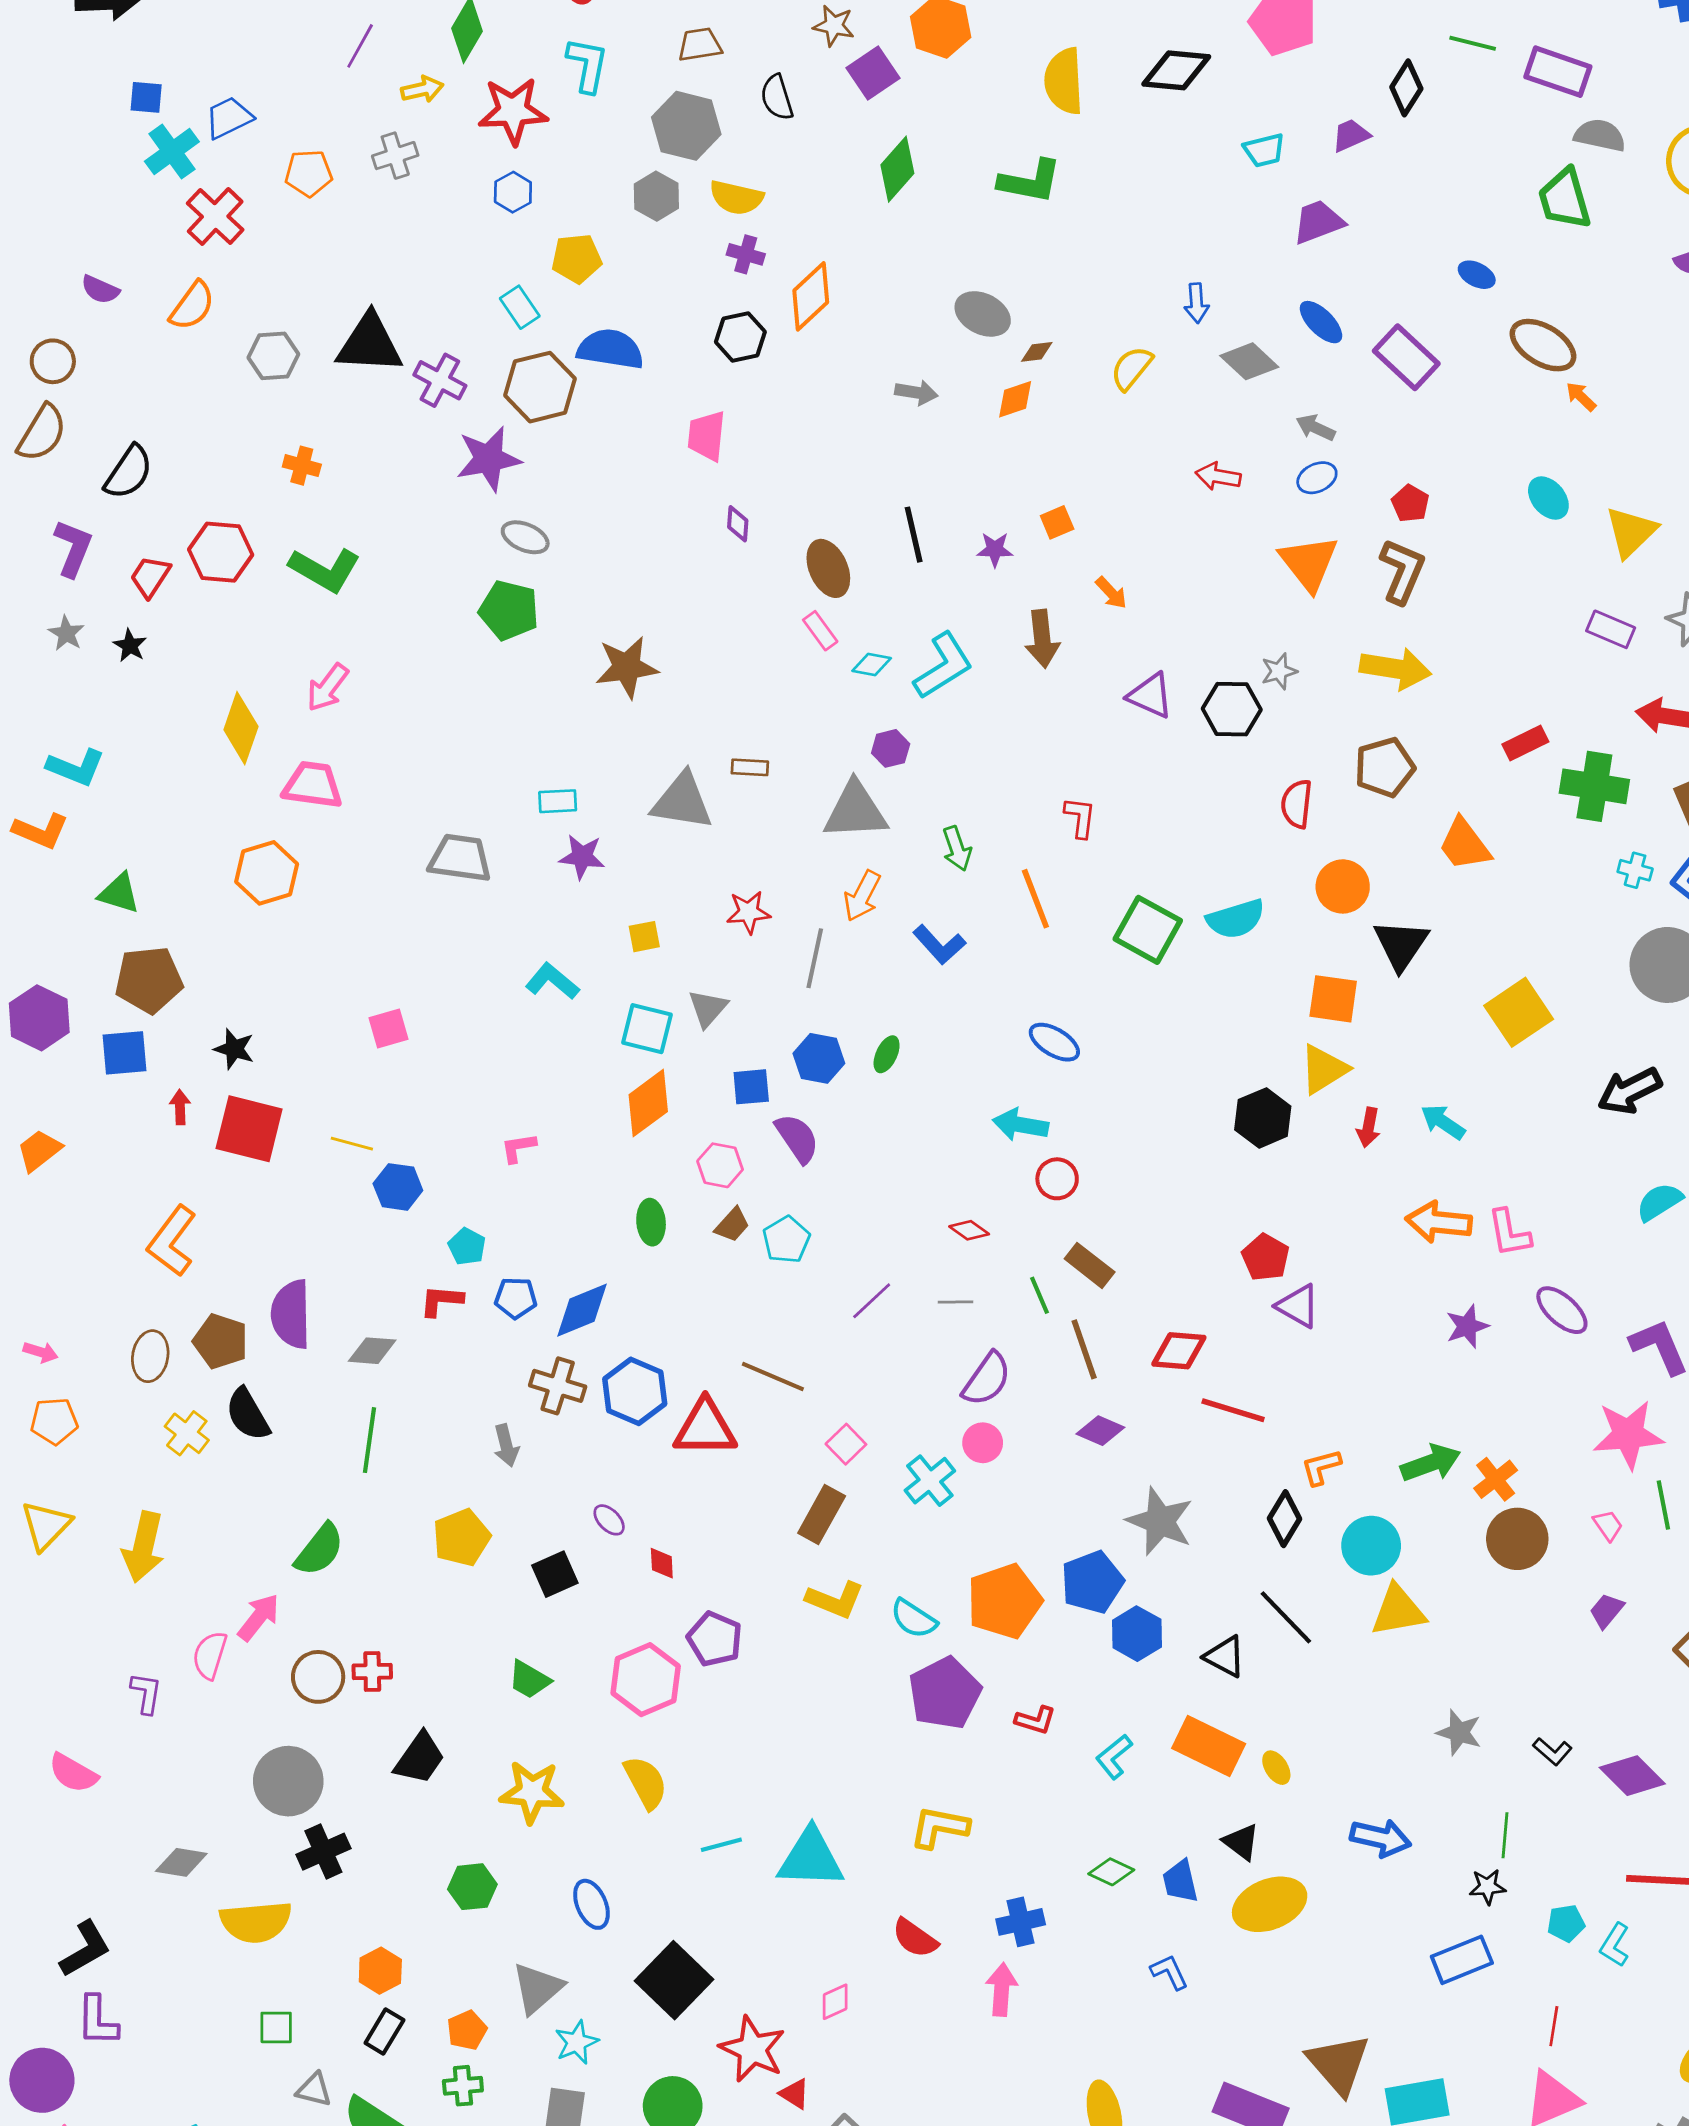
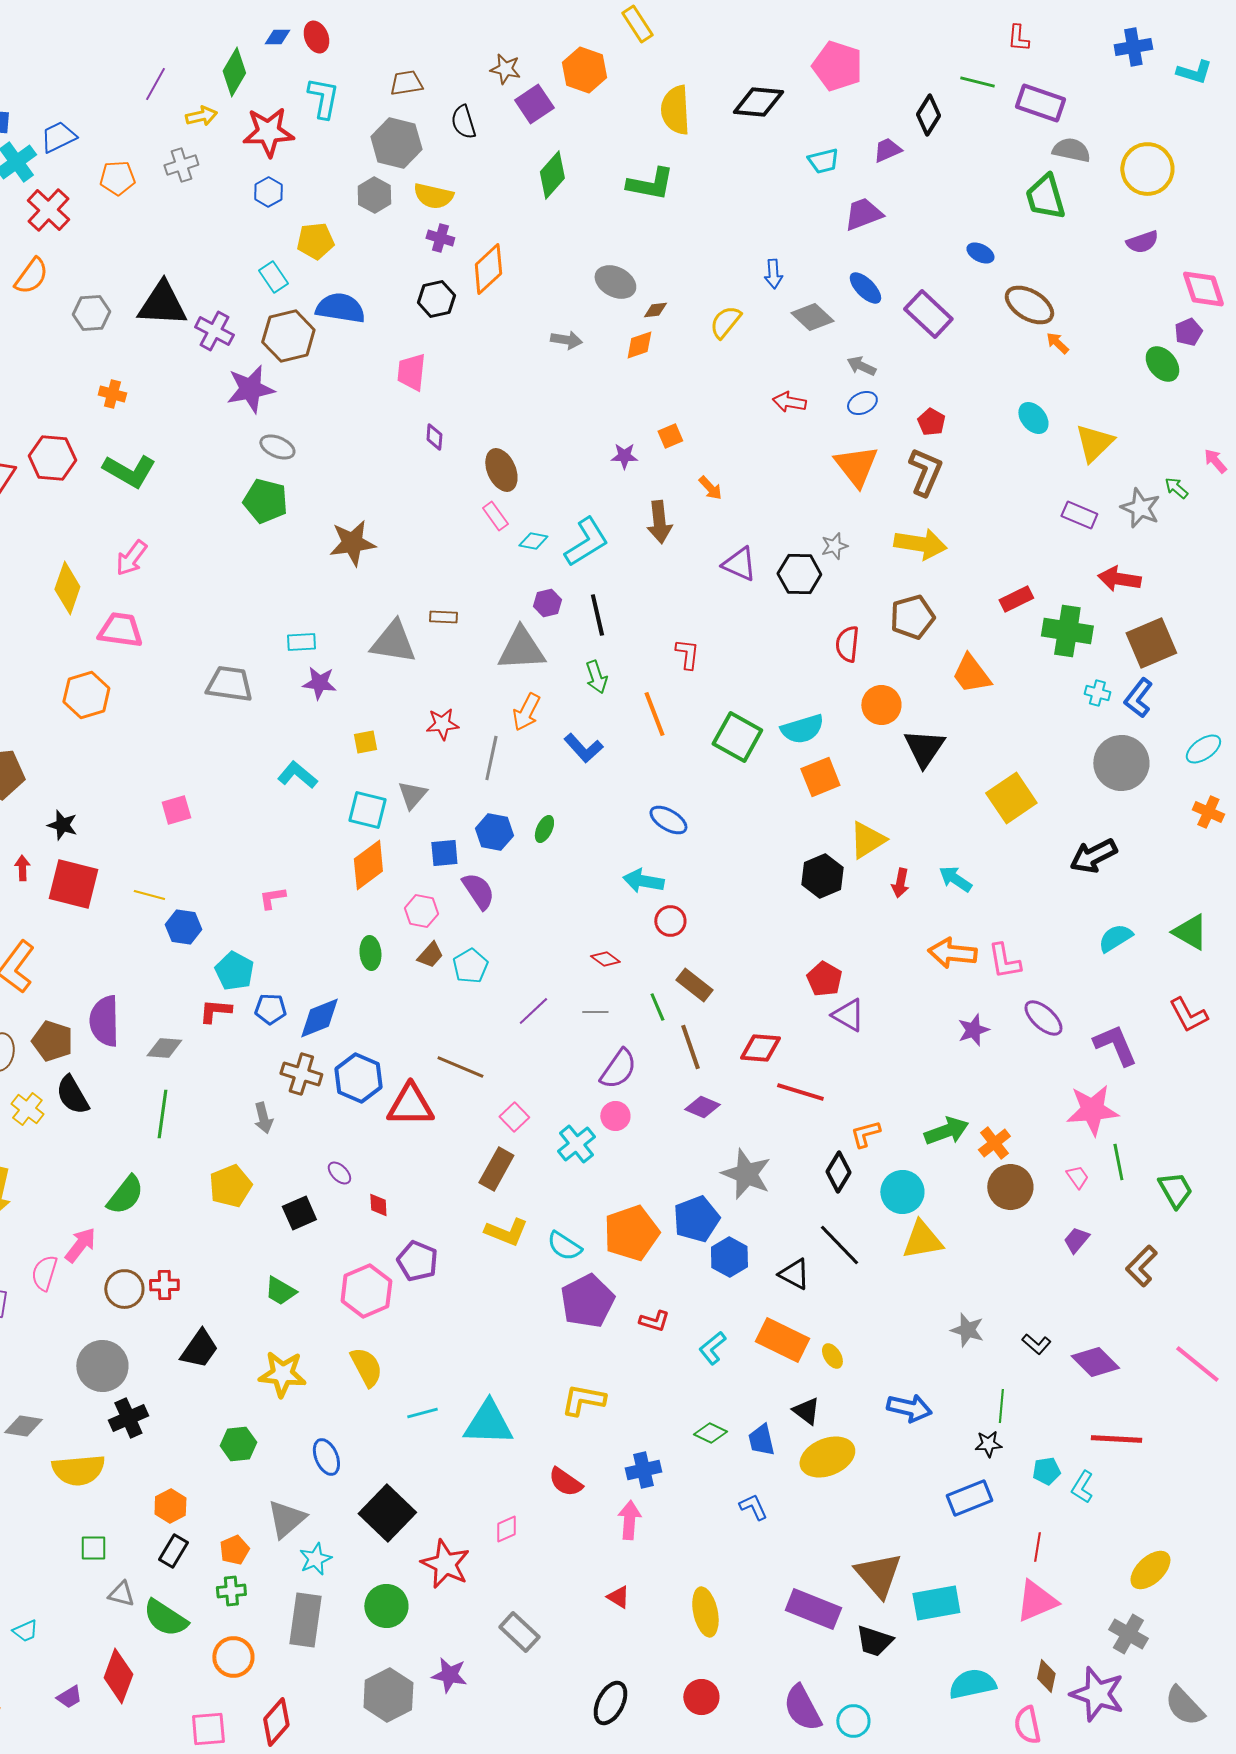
black line: (914, 535) -> (597, 615), moved
orange square: (1333, 999) -> (820, 777), moved, turned -30
cyan pentagon: (467, 1247) -> (234, 971), size x1.4
red triangle: (795, 2094) -> (618, 1597), moved

